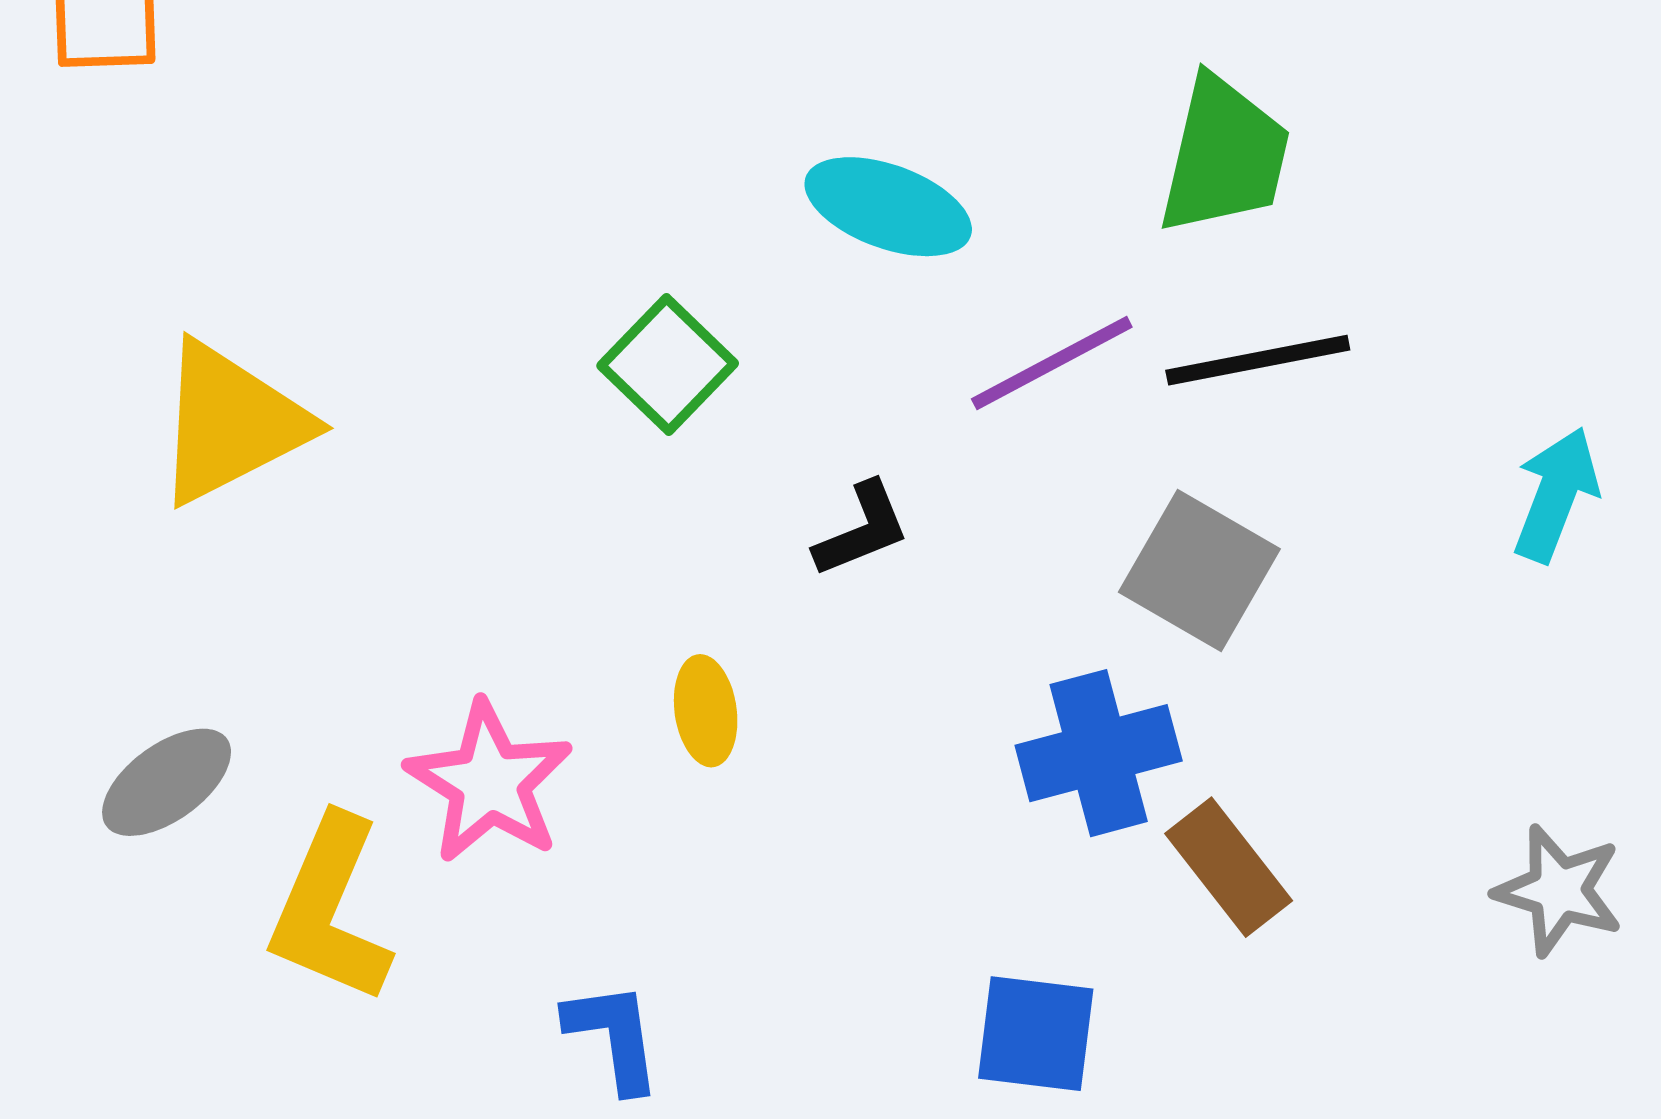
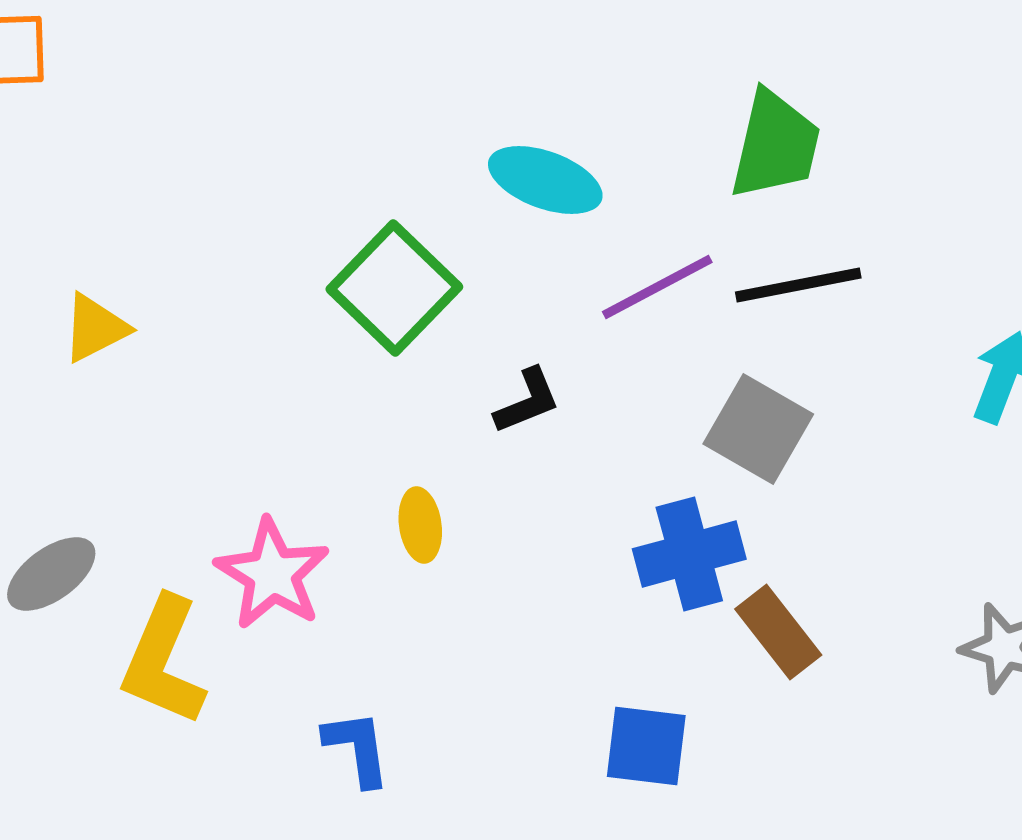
green square: (668, 364) -> (394, 288), size x1.4
yellow triangle: (231, 423) -> (95, 328), size x0.6

